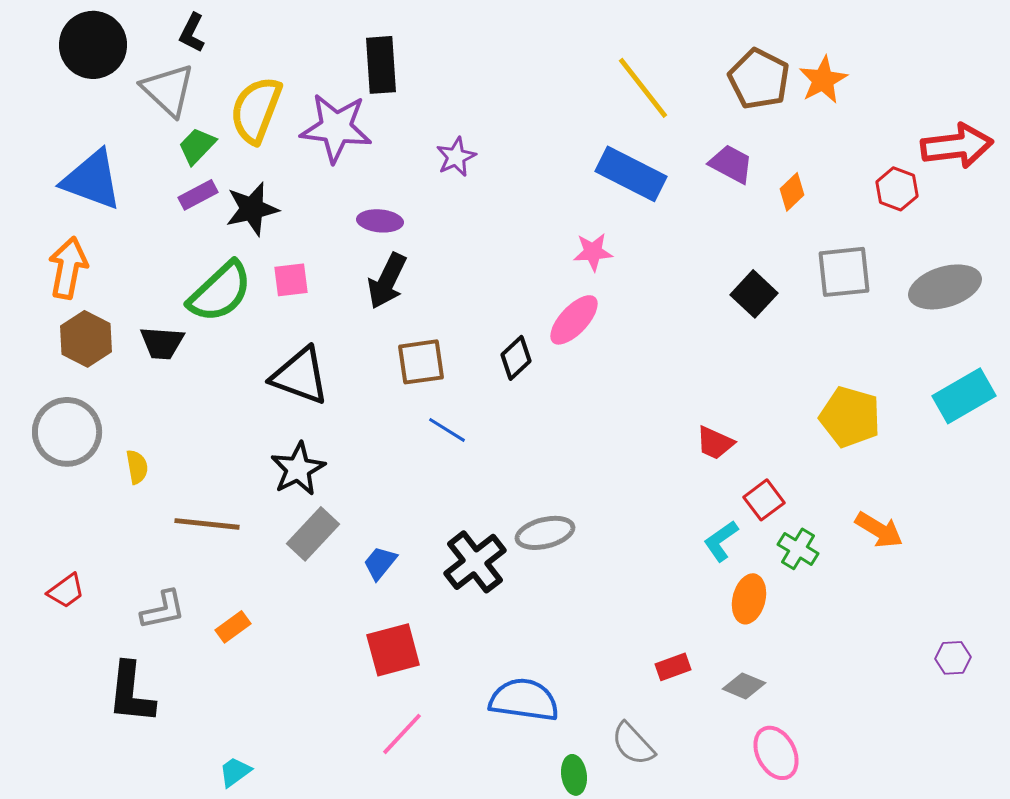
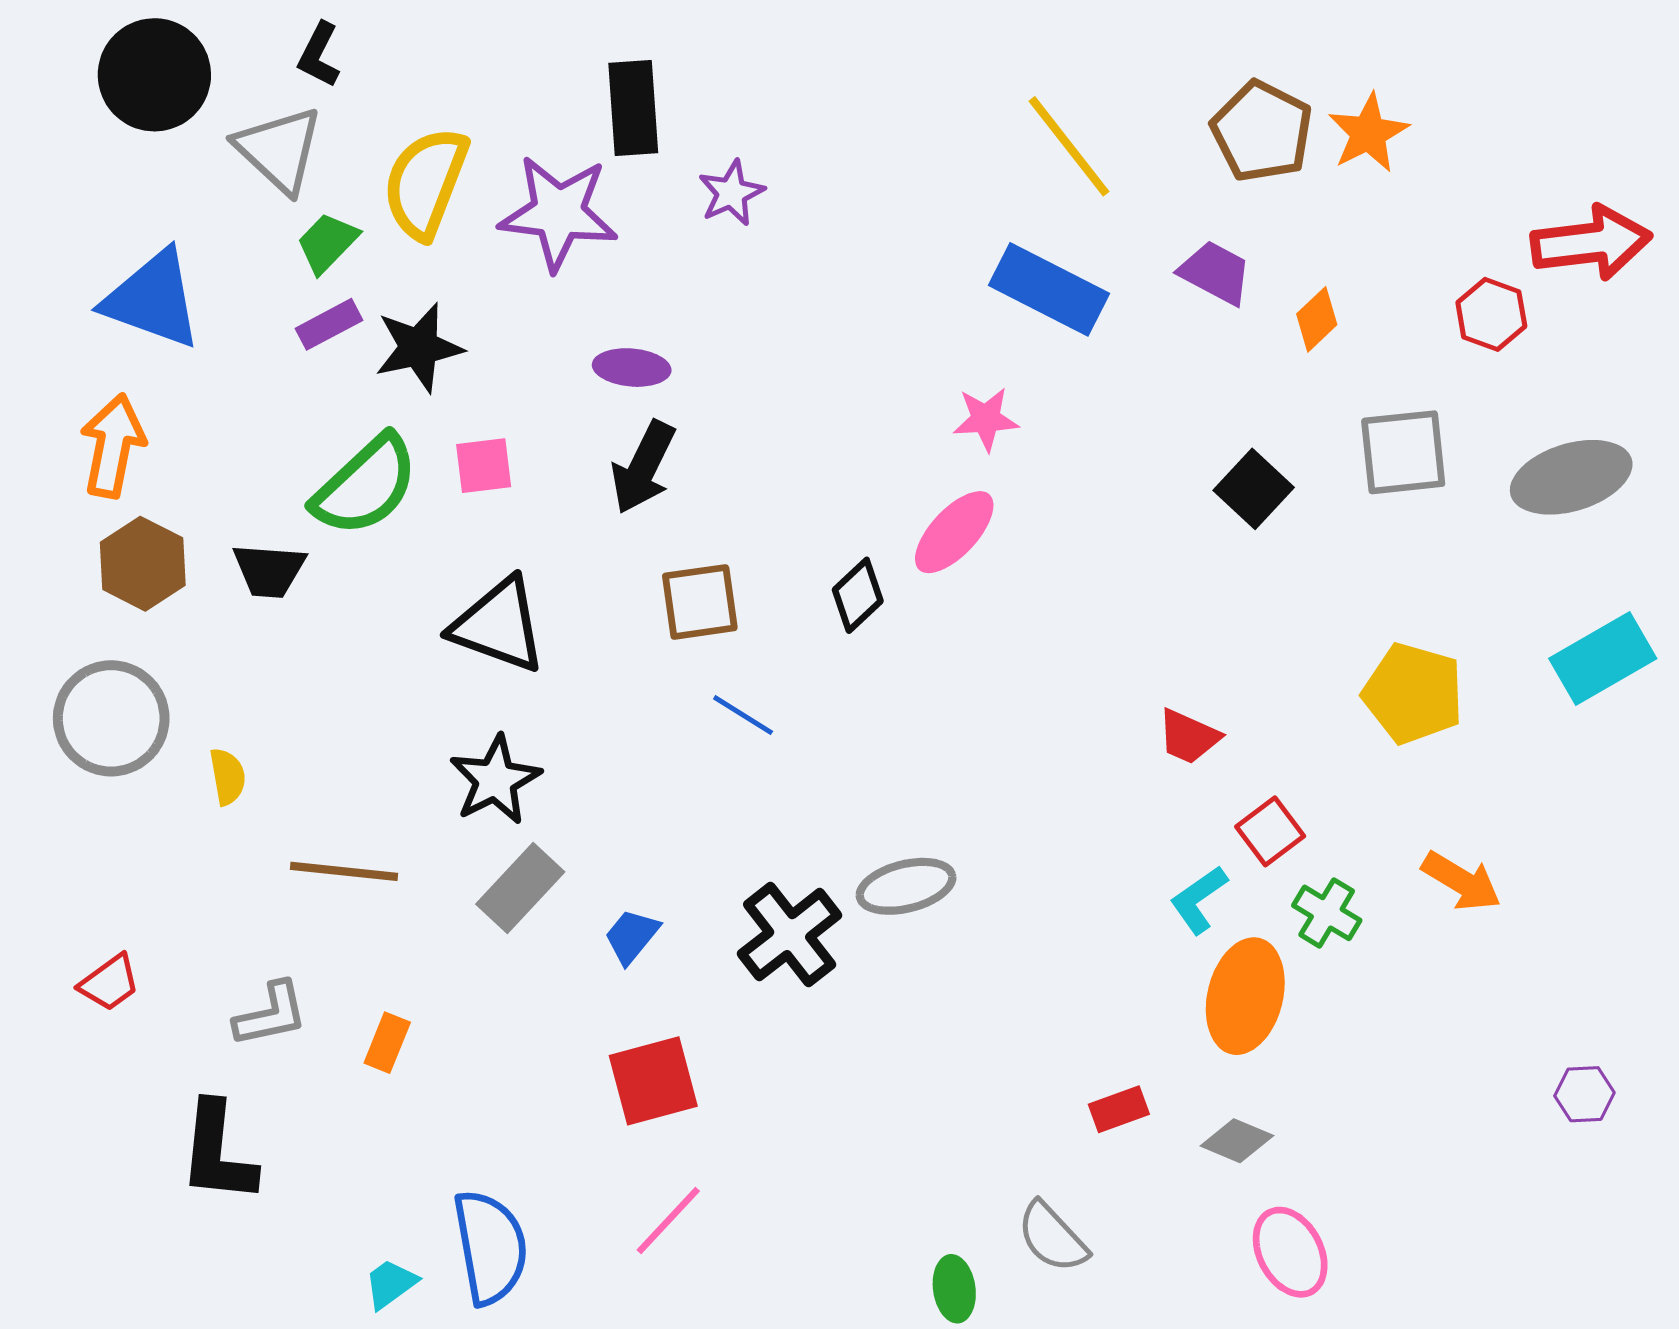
purple star: (456, 157) -> (731, 193), moved
orange ellipse: (749, 599) -> (1245, 996), size x1.4
orange rectangle: (233, 627) -> (387, 1043), turned -32
blue semicircle: (524, 700) -> (490, 1247), moved, turned 72

